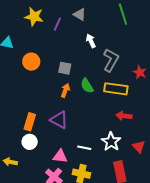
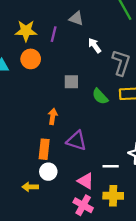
orange circle: (31, 62) -> (31, 59), moved
orange arrow: (65, 90) -> (53, 116), moved
pink triangle: (60, 156) -> (86, 181), turned 35
yellow arrow: (10, 162) -> (30, 187), moved

